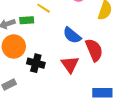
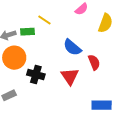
red semicircle: (94, 50) -> (94, 62), size x0.7

